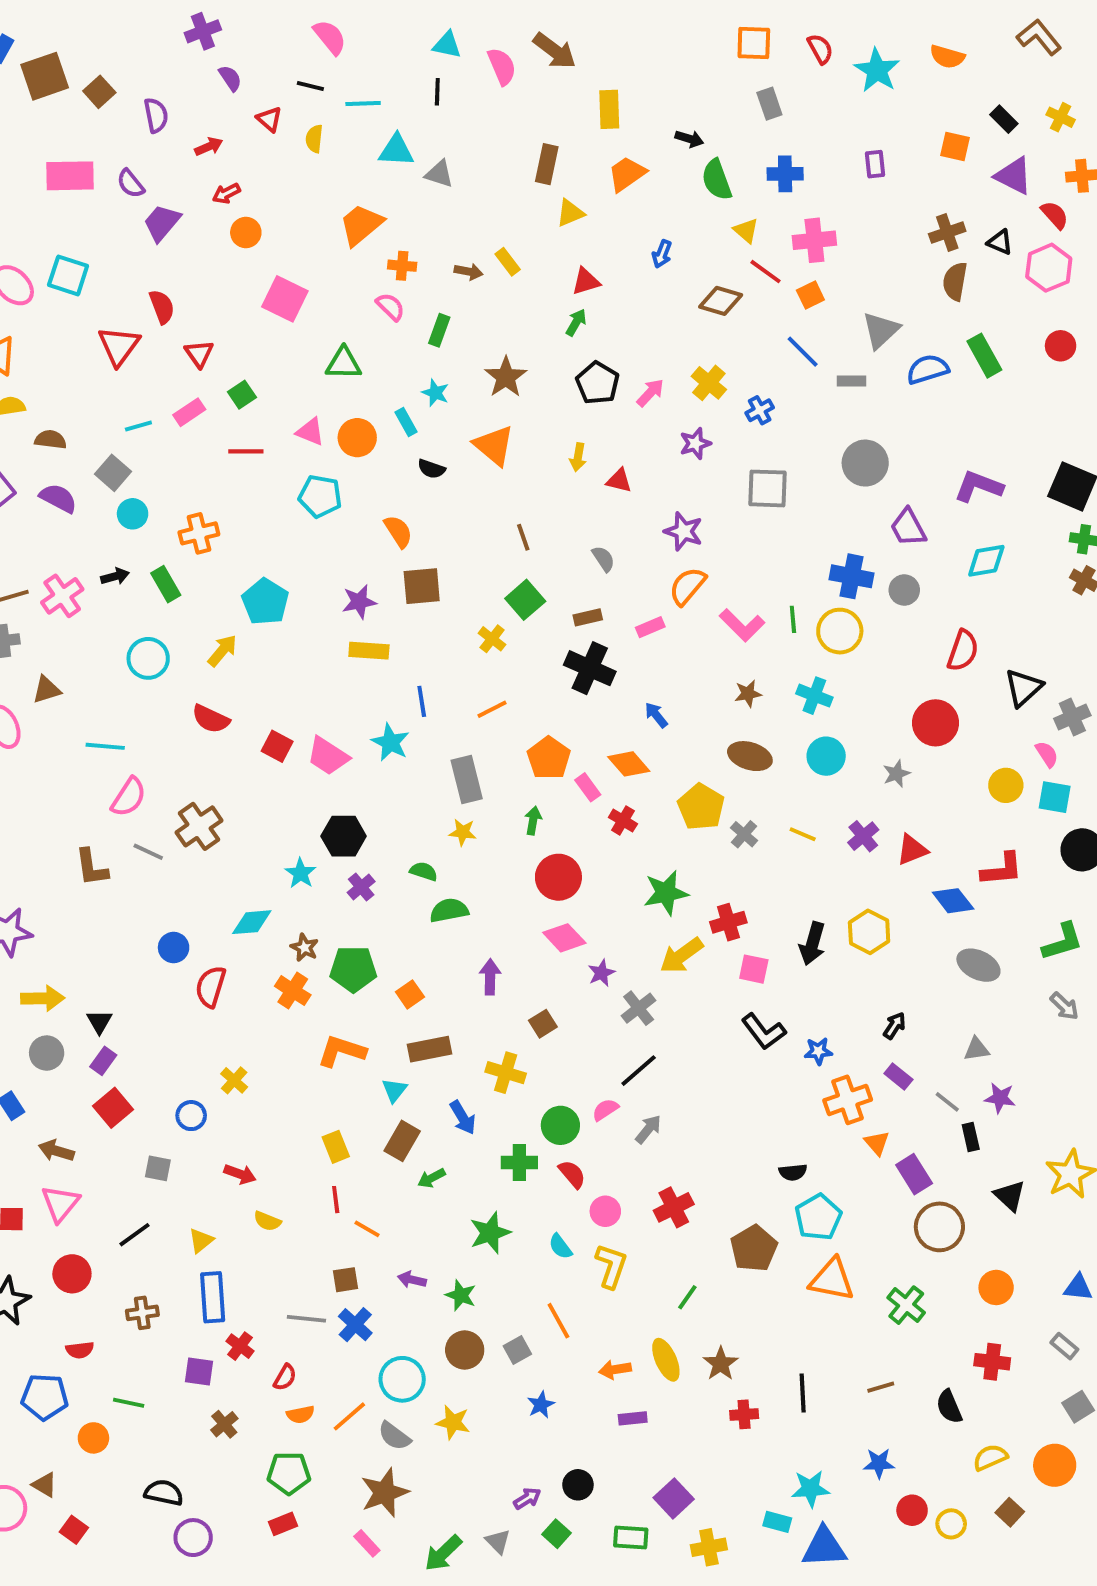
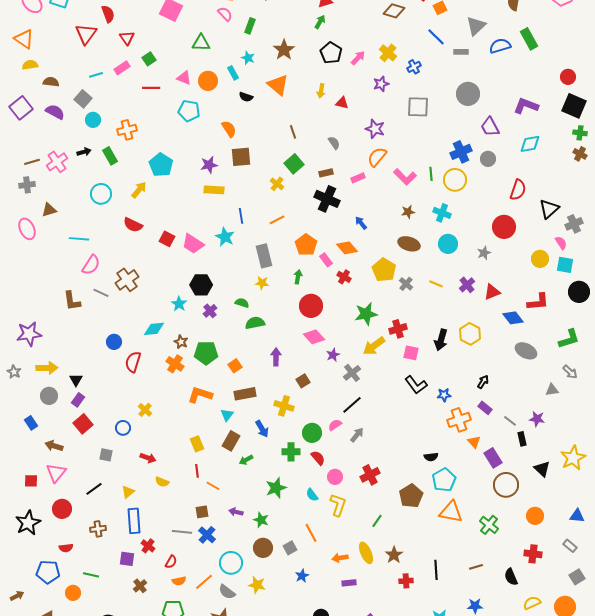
red circle: (1061, 346) -> (568, 77), moved
blue cross: (851, 576) -> (461, 152), turned -35
gray triangle: (977, 1049) -> (552, 390), moved

